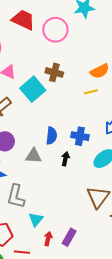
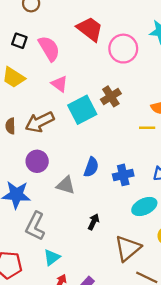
brown cross: (54, 72) -> (111, 96), turned 30
blue cross: (80, 136) -> (123, 175), turned -36
black arrow: (65, 159) -> (93, 222), moved

